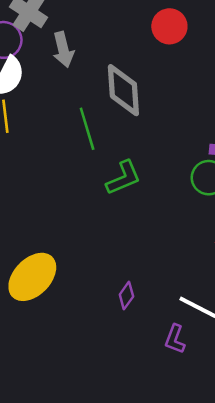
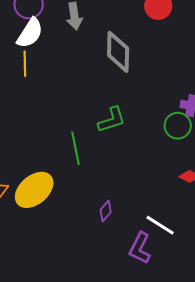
green line: (87, 129) -> (76, 148), moved
purple L-shape: (175, 339) -> (140, 248), size x1.4

